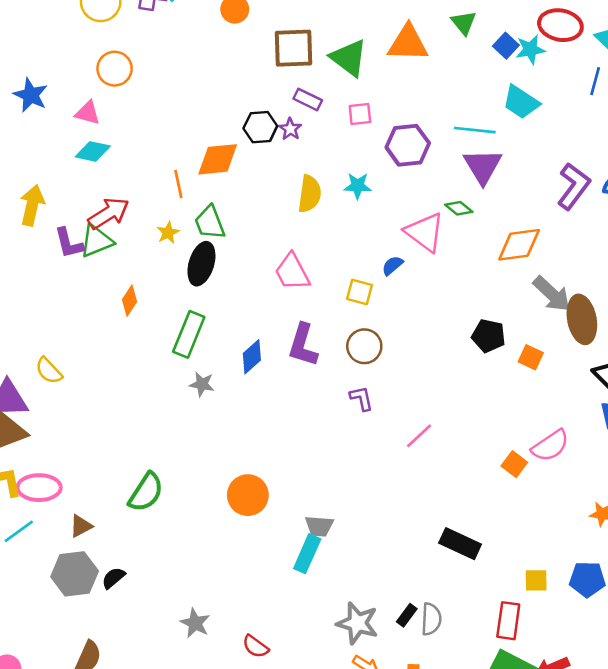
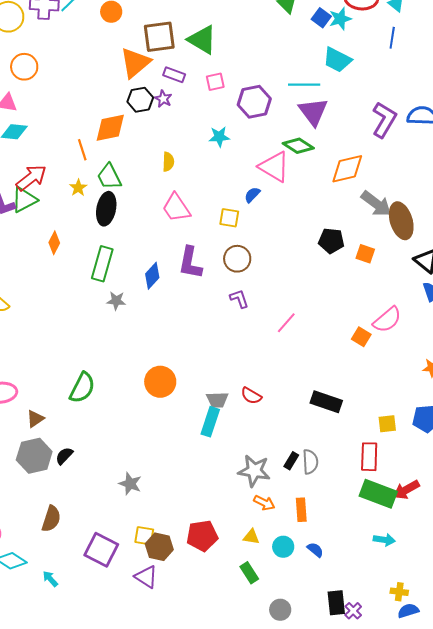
orange triangle: (408, 43) -> (135, 63), moved, turned -36
yellow semicircle: (310, 194) -> (168, 162), moved, size x0.7
green diamond: (459, 208) -> (298, 146), size x1.4
red semicircle: (255, 646) -> (251, 396), moved

